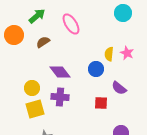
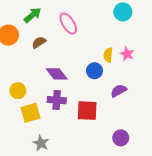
yellow circle: (32, 88) -> (18, 91), moved
purple semicircle: (119, 88) -> (119, 91), turned 112
red square: (101, 103) -> (87, 111), moved, size x1.5

